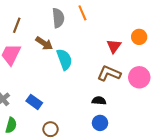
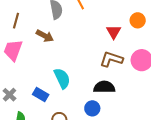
cyan semicircle: (64, 59) -> (62, 78), moved
black semicircle: (99, 101) -> (104, 87), size x1.5
blue circle: (100, 123) -> (92, 108), moved

